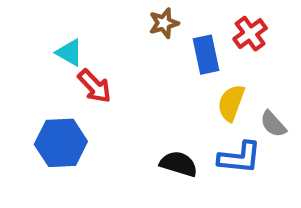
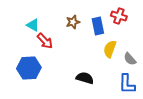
brown star: (164, 23) -> (73, 22), moved
red cross: (250, 34) -> (119, 16), turned -35
blue L-shape: (240, 158) -> (127, 84), moved, turned 85

